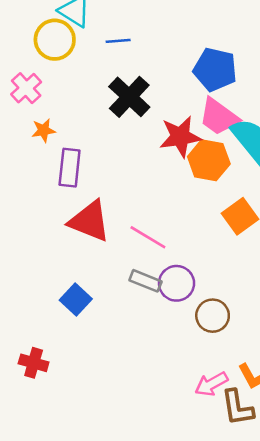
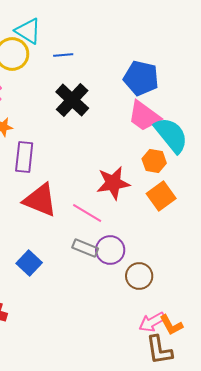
red star: (180, 137) -> (113, 183), moved
orange hexagon: (209, 160) -> (154, 161), moved, size x0.7
pink arrow: (211, 384) -> (152, 322), moved

